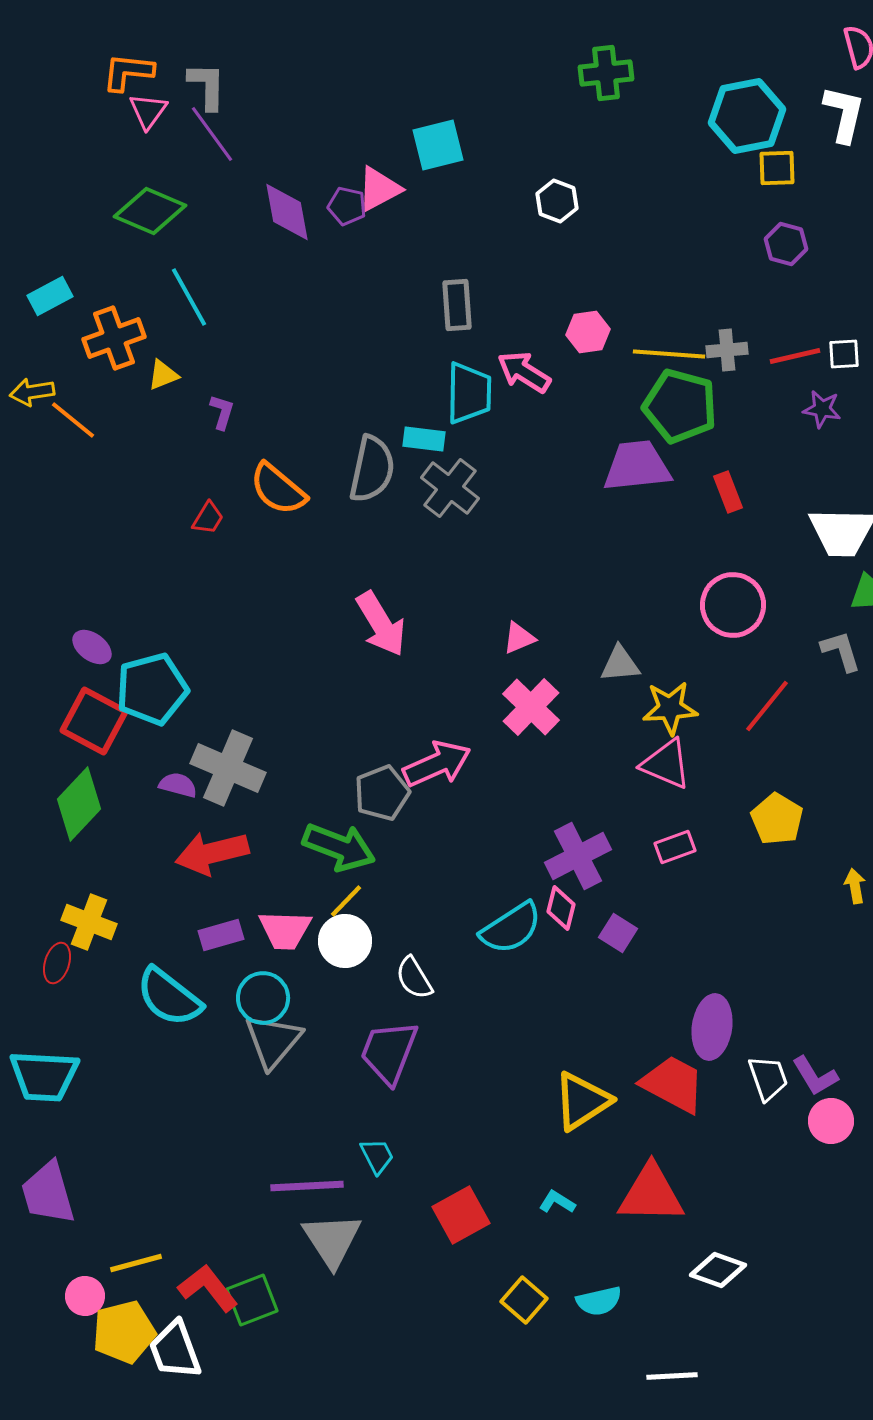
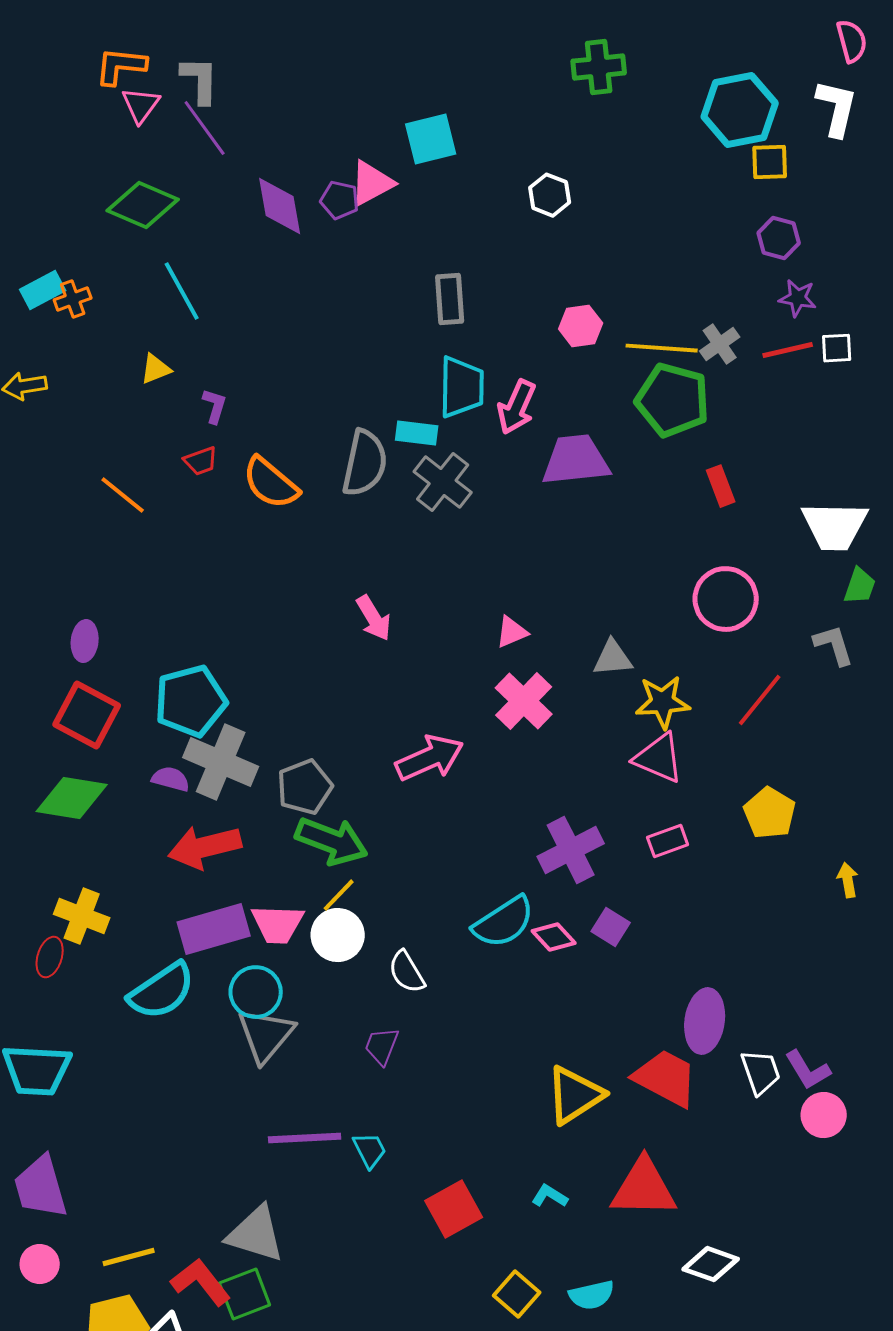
orange cross: (114, 338) -> (73, 299), moved, size x0.6
gray cross: (727, 350) -> (720, 344), turned -30
pink arrow: (524, 372) -> (517, 407), moved, turned -98
purple star: (822, 409) -> (798, 298), moved
orange line: (73, 420) -> (123, 495), moved
purple trapezoid: (637, 466) -> (576, 460), moved
red trapezoid: (208, 518) -> (201, 461), moved, turned 39
pink arrow: (381, 624) -> (374, 618), size x0.7
purple ellipse: (92, 647) -> (85, 641), turned 60
cyan pentagon: (152, 689) -> (191, 701), moved
gray pentagon: (382, 793) -> (305, 787), moved
green diamond: (79, 804) -> (72, 798), turned 56
pink diamond: (561, 908) -> (554, 937), moved, turned -57
purple rectangle: (221, 935) -> (214, 929), size x1.6
cyan semicircle: (169, 997) -> (162, 991), turned -72
purple trapezoid: (389, 1052) -> (382, 1046), size x0.6
purple line: (307, 1186) -> (305, 1138), moved
gray triangle: (332, 1240) -> (256, 1234), moved, turned -40
pink circle: (85, 1296) -> (40, 1264), moved

